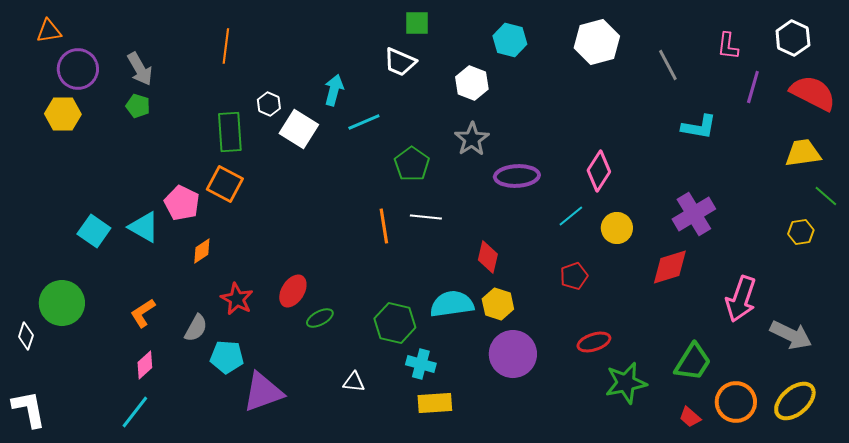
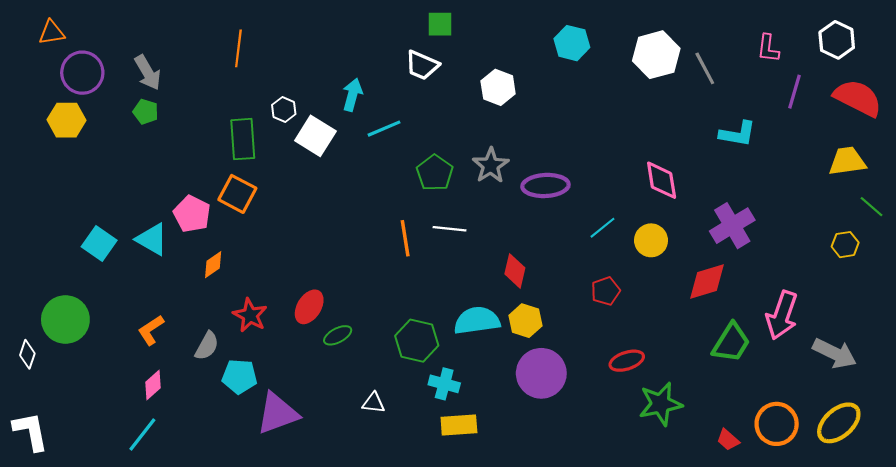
cyan hexagon: (510, 40) -> (572, 43), moved
white hexagon: (597, 42) -> (656, 55), moved
gray star: (472, 139) -> (491, 165), moved
pink diamond: (599, 171) -> (662, 180), moved, turned -42
green trapezoid: (693, 362) -> (731, 343), moved

